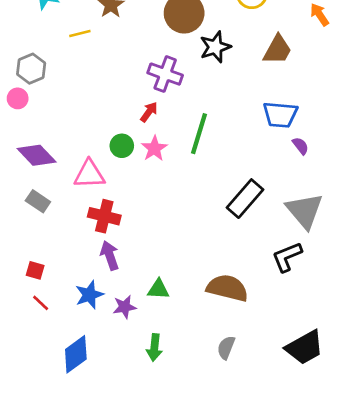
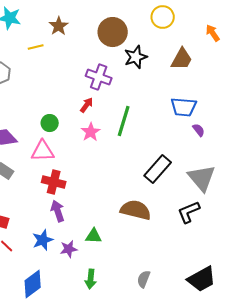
green circle: (122, 146) -> (50, 123), moved
brown semicircle: (227, 288) -> (136, 210), moved

